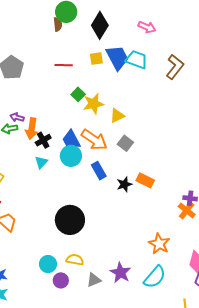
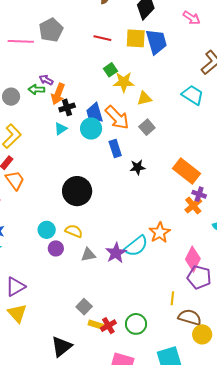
yellow square: (96, 59) -> (136, 38), size x1.5
cyan trapezoid: (136, 60) -> (193, 95), moved
orange rectangle: (145, 180) -> (187, 171), moved, size x1.5
cyan semicircle: (155, 277) -> (136, 246), moved

